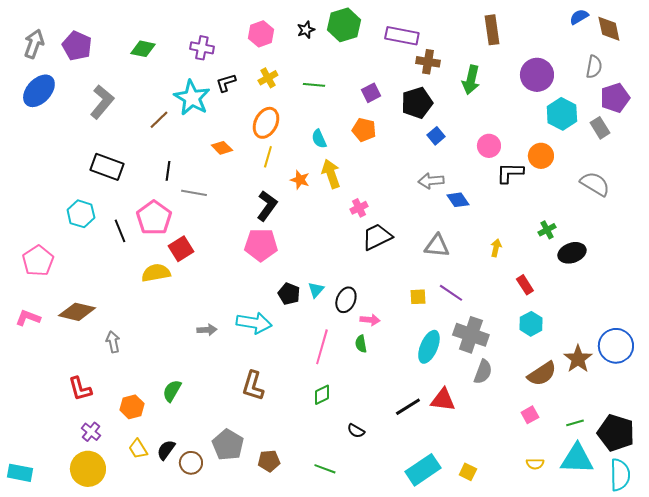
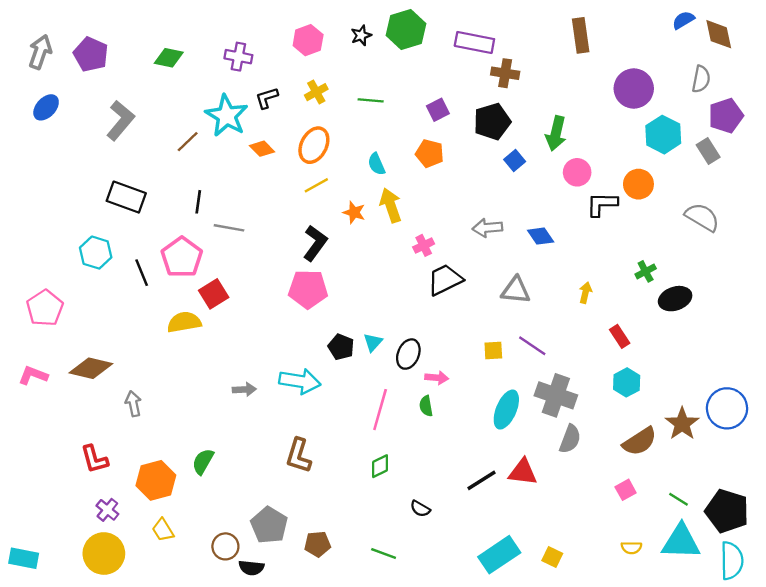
green arrow: (471, 80) -> (556, 133), moved
blue ellipse: (39, 91) -> (46, 107), size x0.7
orange diamond: (222, 148) -> (262, 149), moved
yellow line: (268, 157) -> (316, 185), turned 45
gray arrow: (431, 181) -> (487, 228), moved
orange hexagon: (132, 407) -> (156, 480), size x1.4
green line: (575, 423) -> (679, 499), turned 48
black semicircle: (166, 450) -> (251, 568), moved, turned -120

